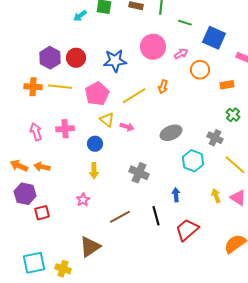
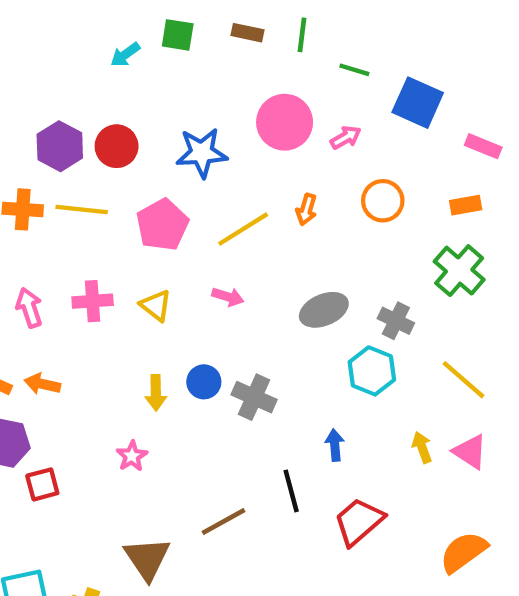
orange circle: (200, 70) -> (383, 201), moved
orange rectangle: (227, 85) -> (466, 205), moved
green cross: (233, 115) -> (459, 271), size x1.6
yellow triangle: (107, 120) -> (156, 305), moved
gray cross: (215, 138) -> (396, 321), moved
blue circle: (95, 144) -> (204, 382), moved
brown line: (120, 217) -> (223, 522), moved
brown triangle: (90, 247) -> (147, 559), turned -30

